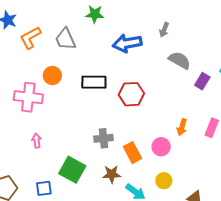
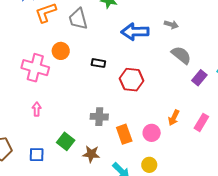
gray arrow: (164, 30) -> (171, 24), turned -104
black rectangle: (94, 82) -> (98, 63), size x0.6
green square: (72, 170) -> (66, 141), size x0.7
brown star: (112, 174) -> (91, 154), moved

